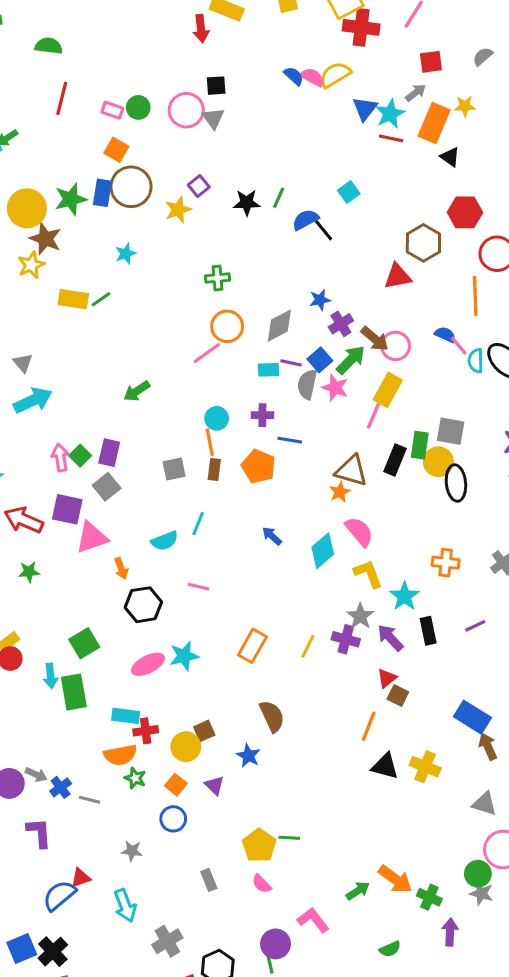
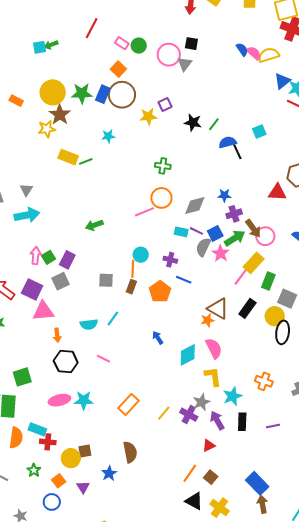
green rectangle: (420, 445) -> (268, 281), moved
brown square: (398, 696) -> (211, 477), moved
orange semicircle: (120, 755) -> (16, 438), moved, turned -85

